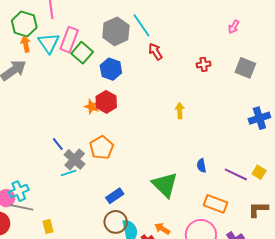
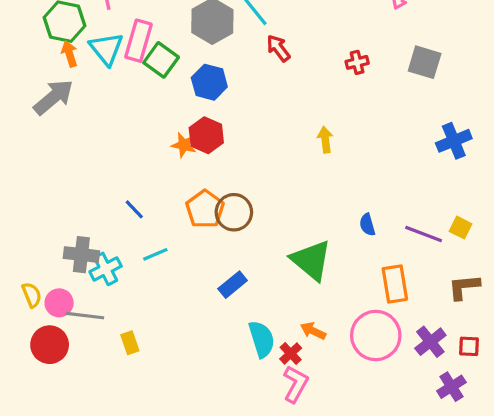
gray cross: (75, 159) -> (81, 255), moved, turned -30
cyan cross: (19, 191) -> (106, 269), moved
orange rectangle: (215, 204) -> (395, 284), turned 65
brown circle: (116, 222) -> (234, 212), moved

